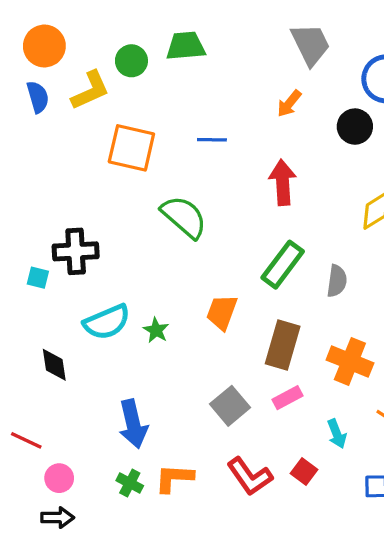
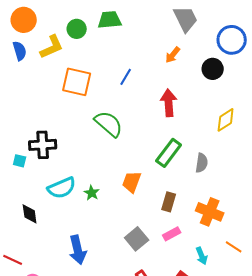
blue line: (212, 140) -> (126, 77), turned -60
brown rectangle: (283, 345) -> (169, 202), size x0.7

